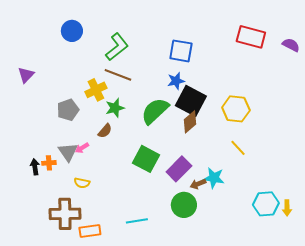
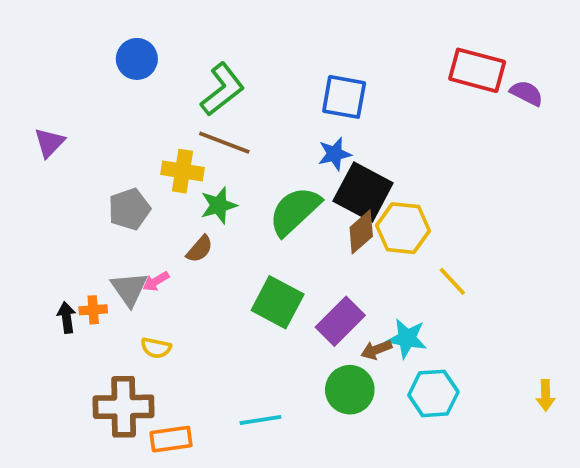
purple semicircle: (291, 45) -> (527, 93), moved
yellow cross: (96, 90) -> (182, 171), turned 35
yellow hexagon: (236, 109) -> (403, 228), moved
cyan hexagon: (266, 204) -> (433, 393), moved

